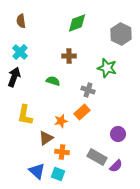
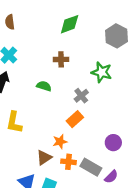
gray cross: (88, 90) -> (81, 96), turned 32
orange star: (61, 121) -> (60, 142), moved
brown triangle: (46, 138) -> (44, 158), moved
orange cross: (62, 152) -> (68, 162), moved

